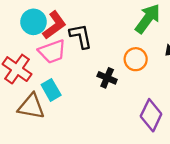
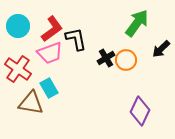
cyan circle: (34, 22) -> (18, 26), moved
black cross: (107, 78) -> (106, 58), moved, turned 36

